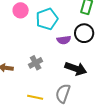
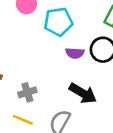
gray cross: (36, 63) -> (27, 92), moved

